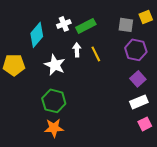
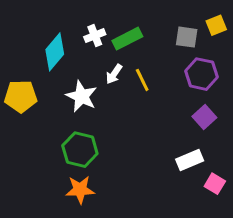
white arrow: (77, 50) -> (114, 74), turned -144
white rectangle: (139, 102) -> (190, 160), moved
pink square: (145, 124) -> (215, 184), turned -32

